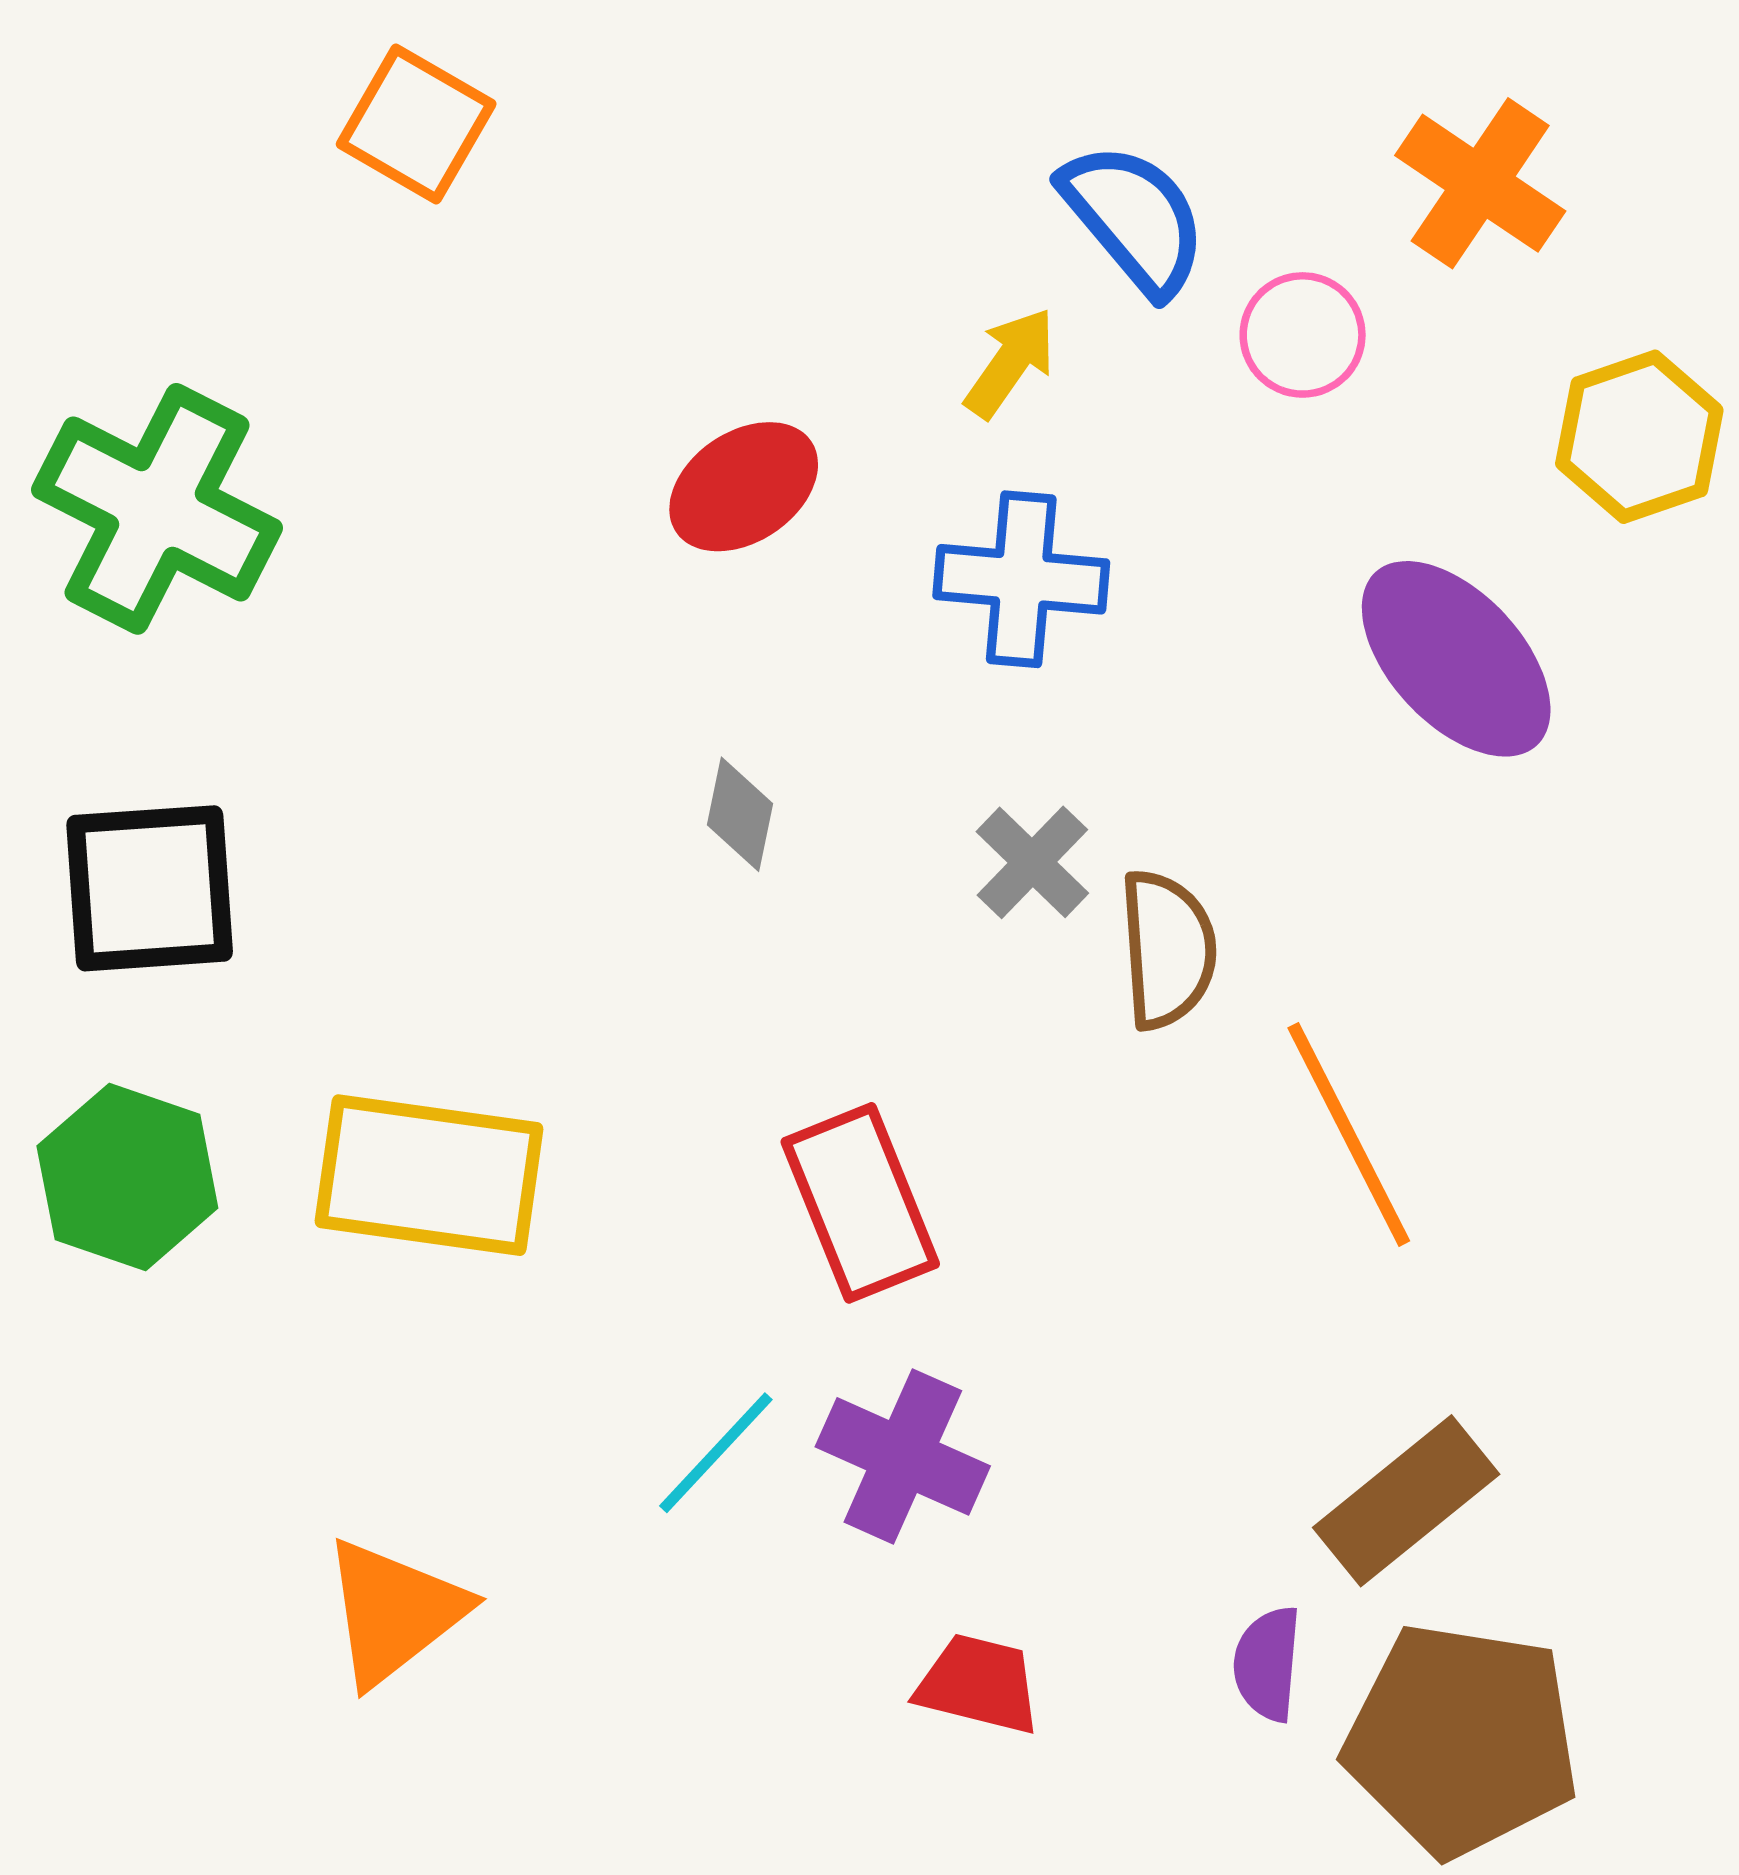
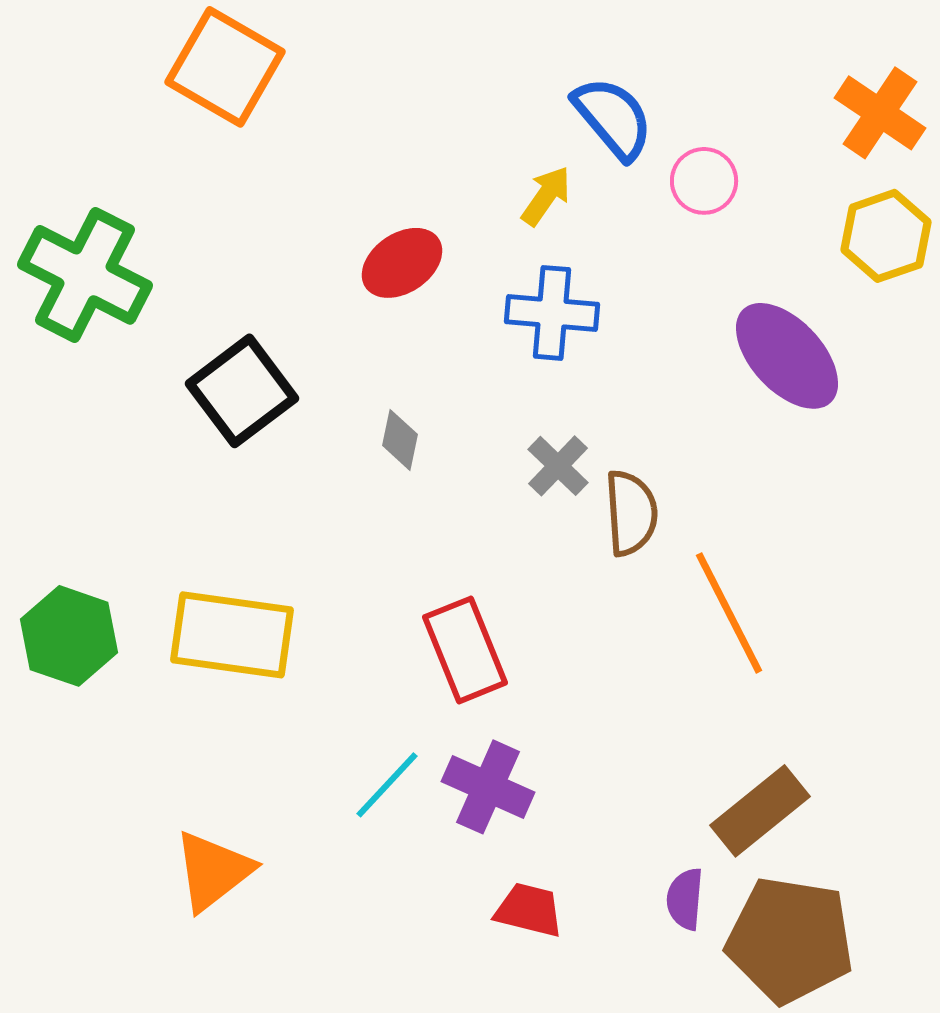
orange square: (416, 124) -> (225, 67), size x1.4
orange cross: (1480, 183) -> (880, 113), moved
black square: (150, 888) -> (242, 391), moved, turned -33

